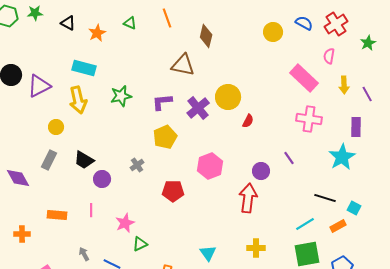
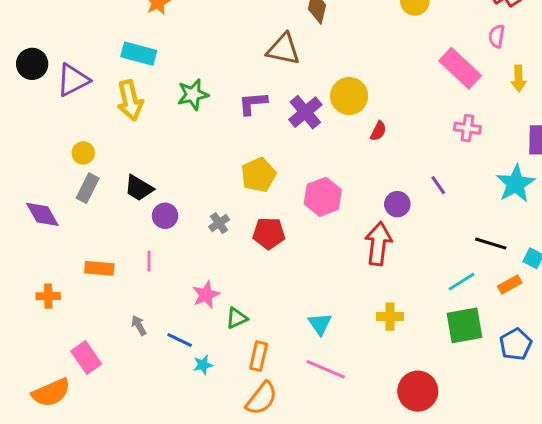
pink cross: (309, 119) -> (467, 128), size x0.7
yellow circle: (56, 127) -> (83, 153), moved
yellow pentagon: (165, 137) -> (259, 175), moved
gray cross: (137, 165) -> (219, 223), moved
pink star: (125, 223) -> (206, 295), moved
green triangle: (140, 244) -> (237, 318), moved

